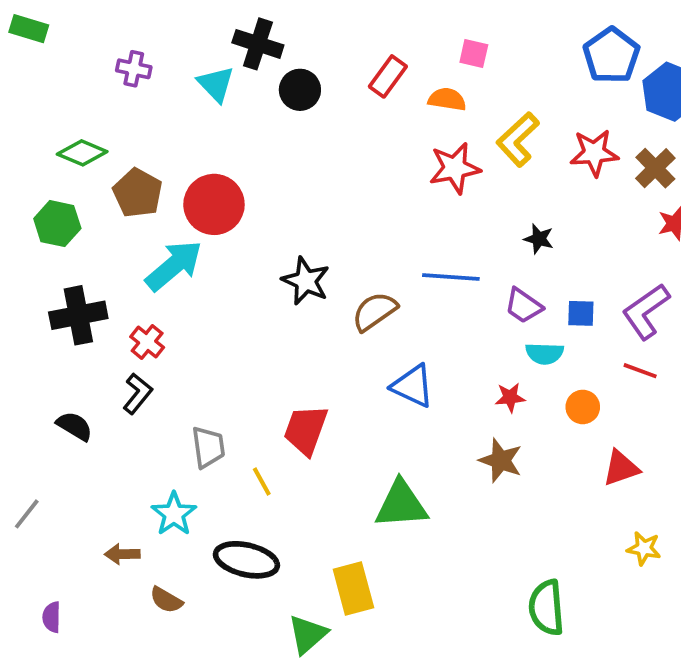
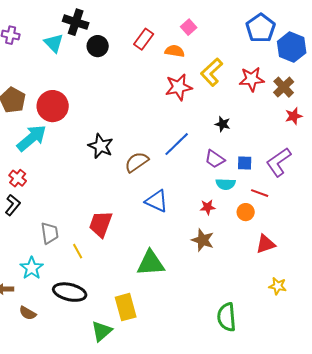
pink square: (474, 53) -> (189, 27), turned 35
blue line: (451, 277) -> (177, 144), turned -48
red line: (640, 371) -> (260, 193), moved

